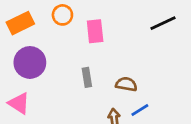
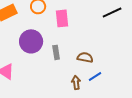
purple circle: (30, 62) -> (31, 41), moved

